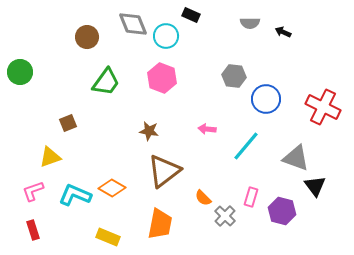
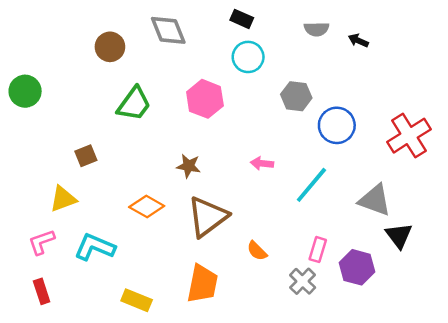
cyan circle: (166, 36) -> (248, 57), moved
red cross: (323, 107) -> (409, 136), turned 32
orange diamond: (112, 188) -> (147, 206), moved
gray cross: (225, 216) -> (303, 281), moved

